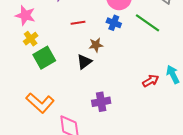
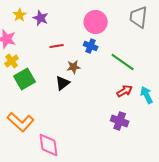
green line: (147, 23) -> (123, 62), moved
red arrow: (151, 81) -> (125, 91), moved
purple cross: (101, 102) -> (120, 121), moved, turned 30

